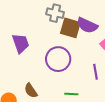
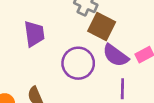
purple semicircle: (87, 25) -> (116, 55), moved

